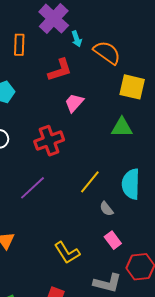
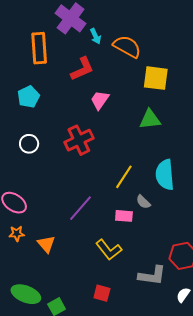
orange rectangle: (19, 45) -> (39, 48), size x1.4
purple line: (32, 188) -> (80, 208), moved
pink rectangle: (113, 240) -> (124, 216), moved, turned -42

